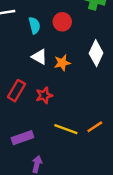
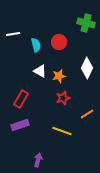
red star: (44, 95) -> (63, 98), moved
orange line: (95, 127) -> (87, 114), moved
purple rectangle: (22, 138) -> (20, 125), moved

